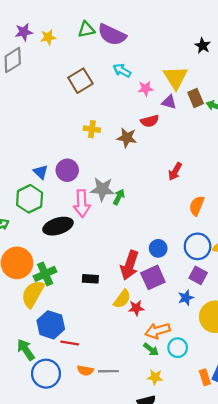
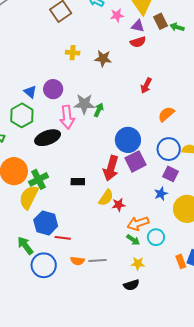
red semicircle: (150, 121) -> (138, 42), moved
orange semicircle: (197, 206) -> (166, 114), turned 30
blue circle: (158, 248) -> (128, 140), moved, size x1.6
purple square: (153, 277) -> (136, 161), moved

